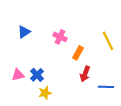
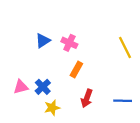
blue triangle: (24, 32) -> (43, 41), moved
orange rectangle: (78, 53) -> (76, 69), moved
red arrow: (85, 74) -> (87, 98), moved

